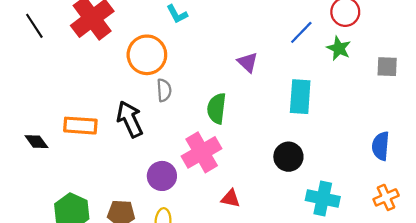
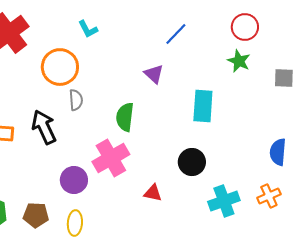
blue line: (301, 32) -> (176, 34), moved
orange cross: (386, 197) -> (269, 196), moved
red triangle: (231, 198) -> (153, 193), moved
cyan cross: (323, 198) -> (224, 201), turned -32

